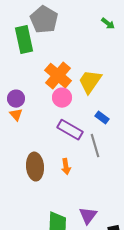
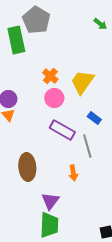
orange cross: (58, 76) -> (50, 76), size x0.6
orange arrow: (66, 167) -> (73, 173), moved
purple triangle: (88, 216) -> (50, 201), moved

